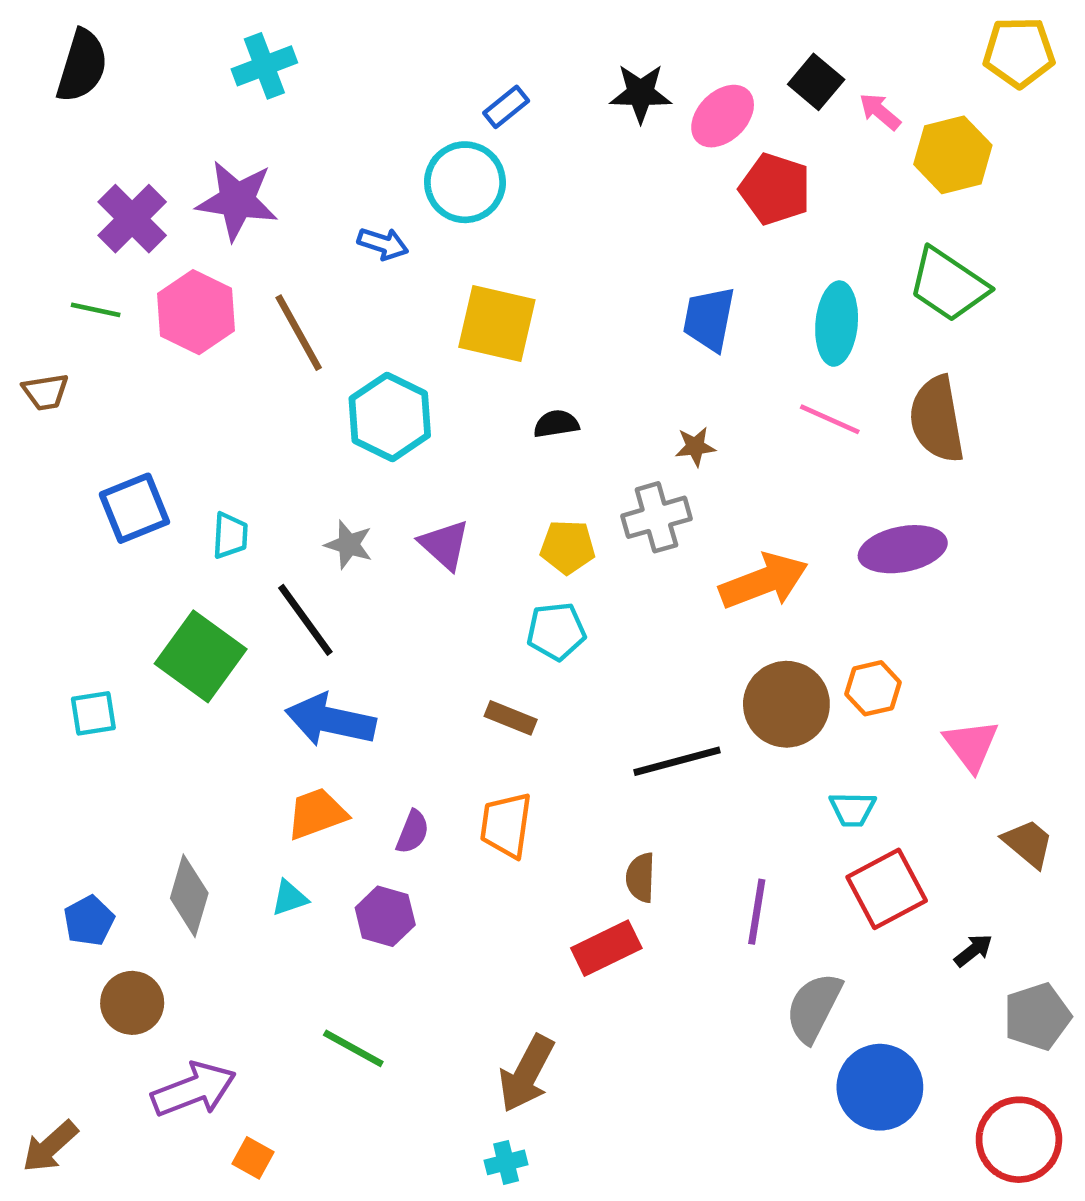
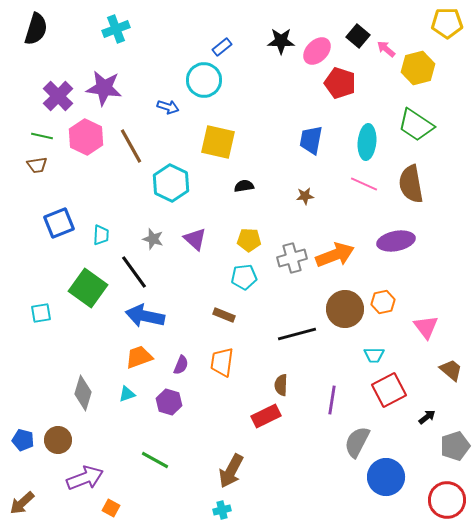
brown trapezoid: (46, 392) -> (37, 165), moved
gray cross: (656, 517) -> (292, 258), moved
blue pentagon: (89, 921) -> (23, 440), moved, turned -30

